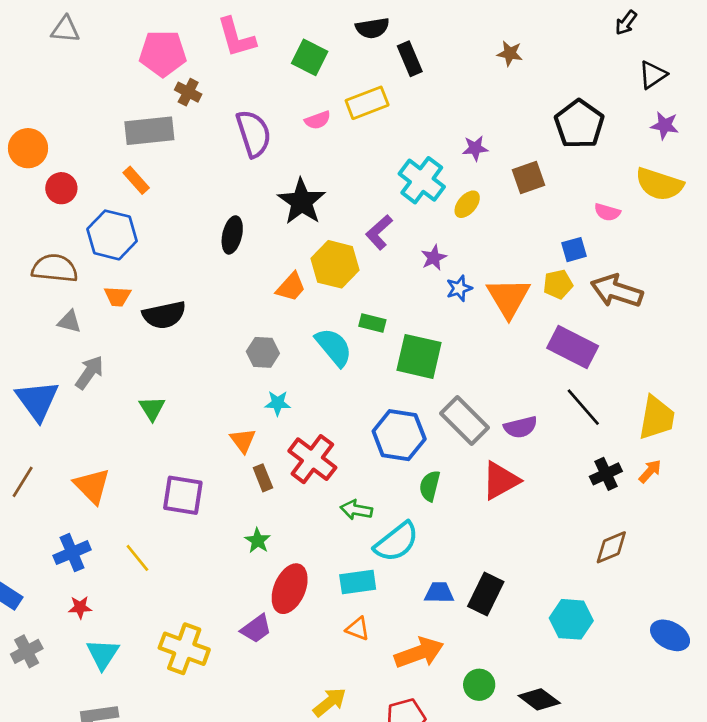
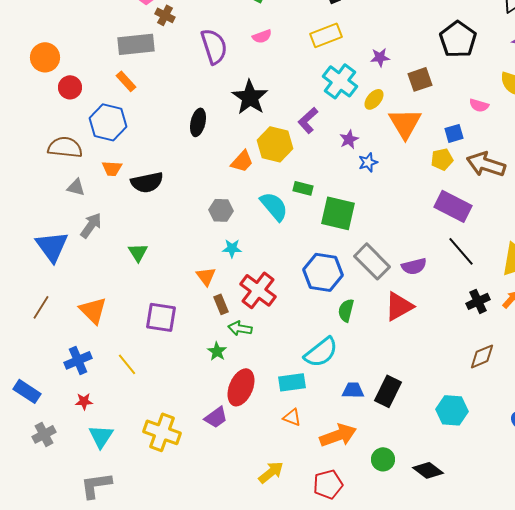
yellow rectangle: (367, 103) -> (326, 35), moved
orange triangle: (509, 298) -> (405, 123), moved
green arrow: (356, 510) -> (240, 328), moved

